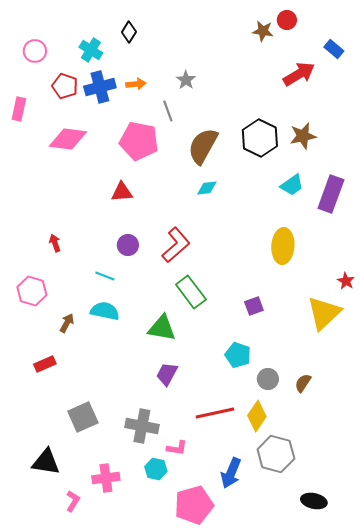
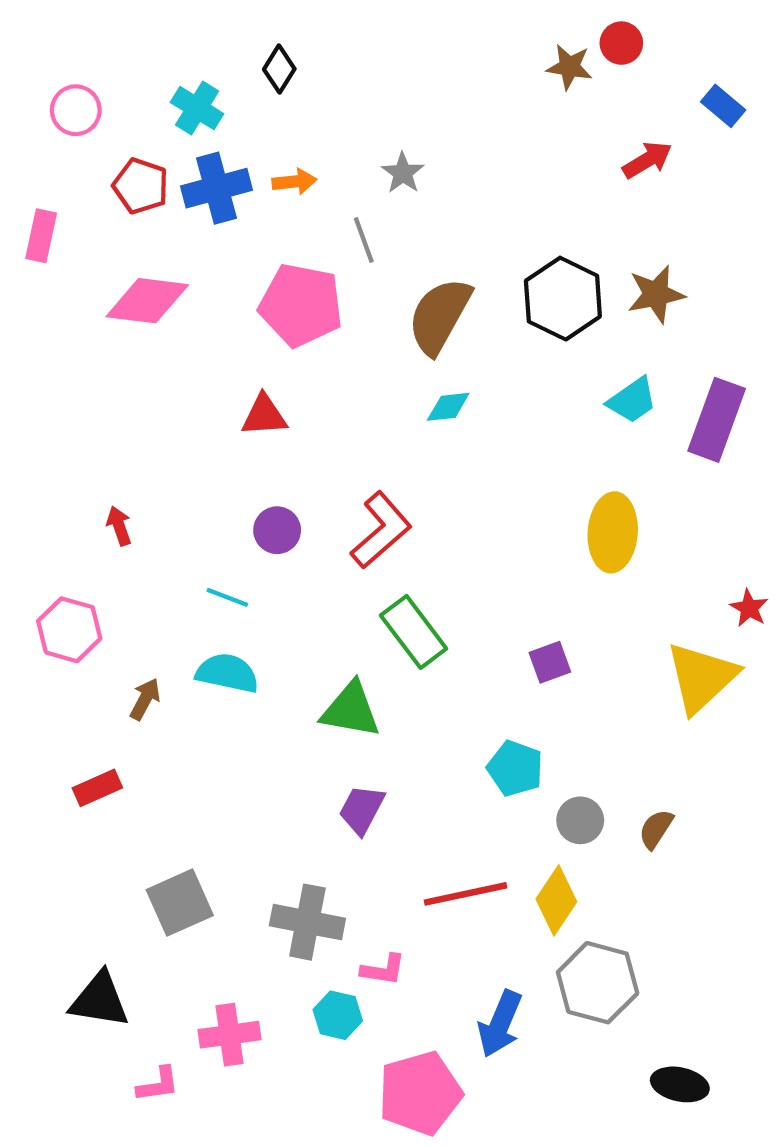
red arrow: (299, 74) -> (647, 160), size x0.7
pink L-shape: (73, 501) -> (158, 1084), turned 50

